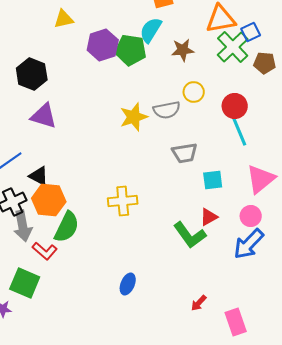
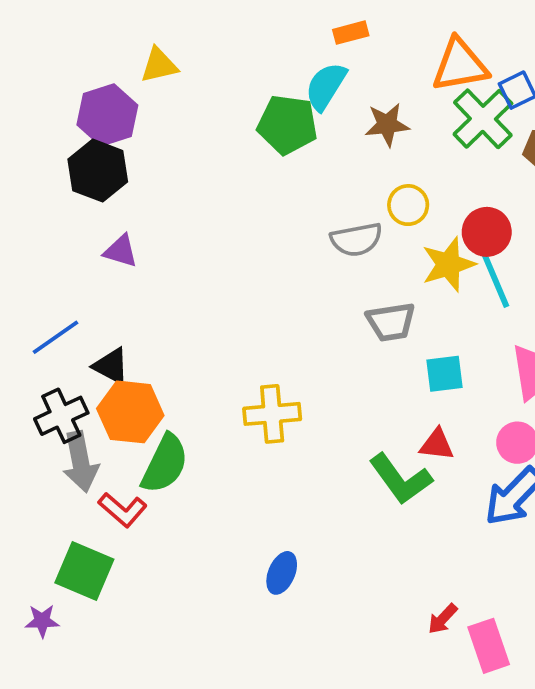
purple hexagon: (103, 45) -> (107, 115), moved
purple triangle: (44, 116) -> (121, 251), size x0.7
yellow star: (134, 117) -> (448, 264), moved
red triangle: (209, 217) -> (437, 445), turned 36
red arrow: (199, 303) -> (443, 619), moved

